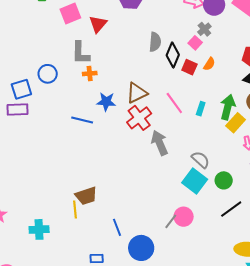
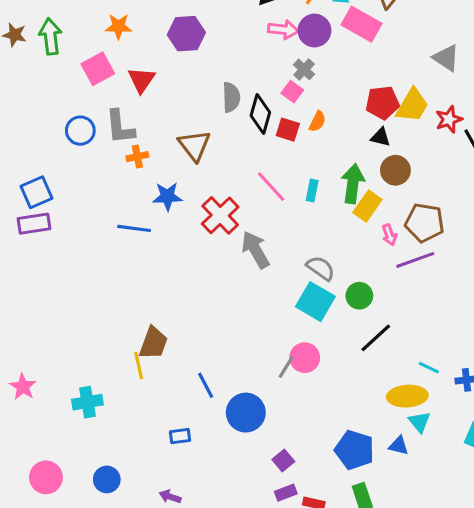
blue circle: (48, 74) -> (80, 131), moved
brown triangle: (137, 93) -> (194, 145), moved, turned -35
brown trapezoid: (86, 196) -> (153, 343), turned -45

